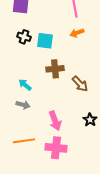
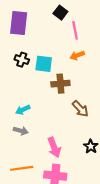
brown cross: (55, 69) -> (60, 84), moved
cyan arrow: (25, 85) -> (23, 110), turned -64

